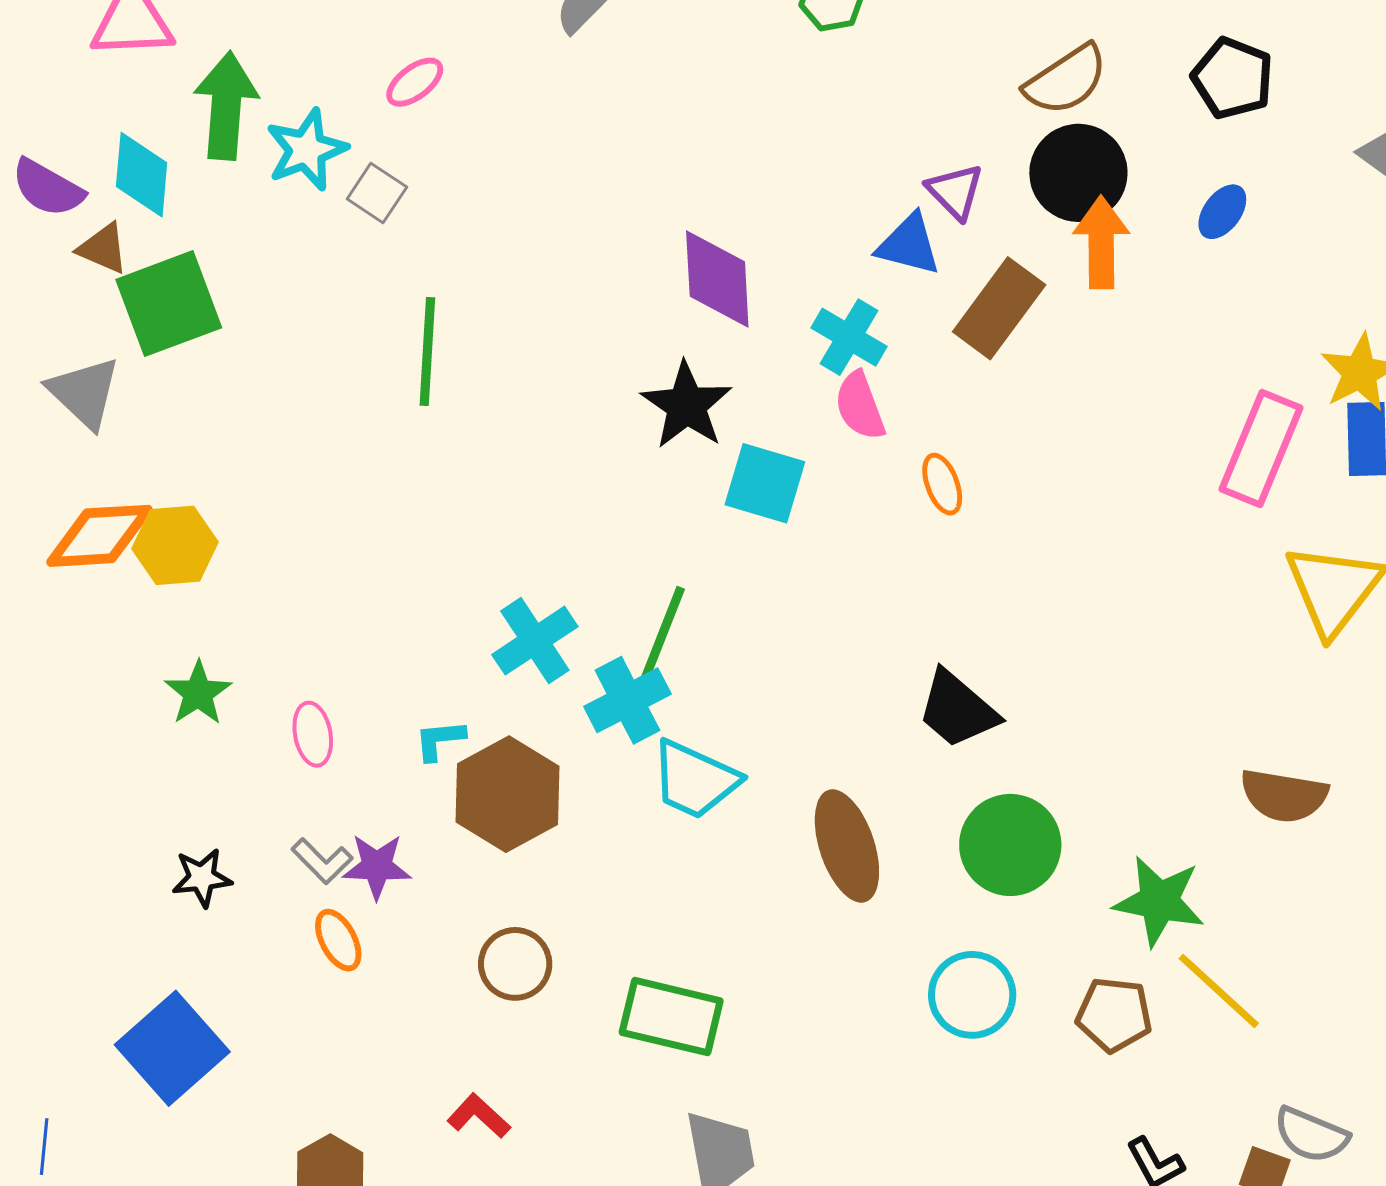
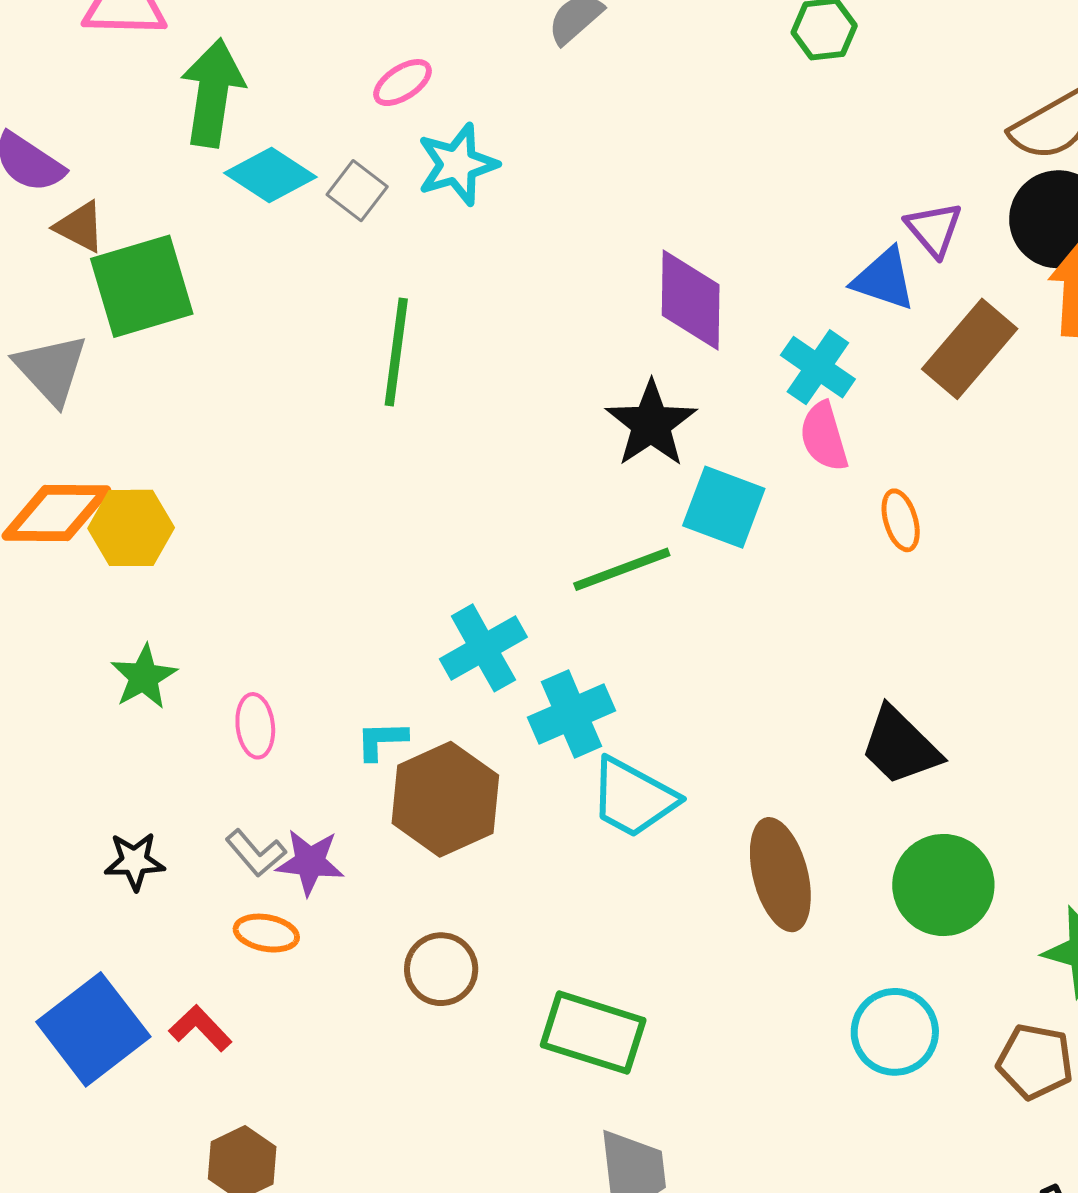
cyan star: (306, 150) -> (457, 164), moved
cyan diamond: (142, 175) -> (270, 175), moved, turned -66
green line: (663, 634) -> (622, 569), moved, turned 44
orange ellipse: (338, 940) -> (266, 933), turned -56
red L-shape: (479, 1116) -> (200, 1028), moved

